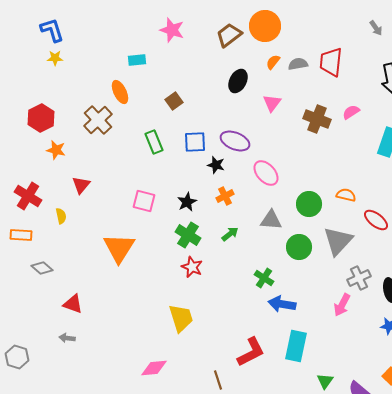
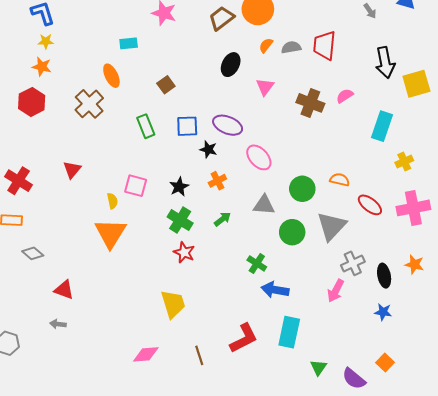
orange star: (56, 150) -> (42, 67), moved
yellow semicircle: (61, 216) -> (112, 201), moved
brown line: (218, 380) -> (199, 355), moved

